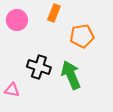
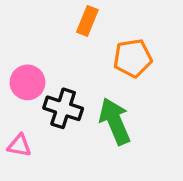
pink circle: (17, 20) -> (27, 82), moved

